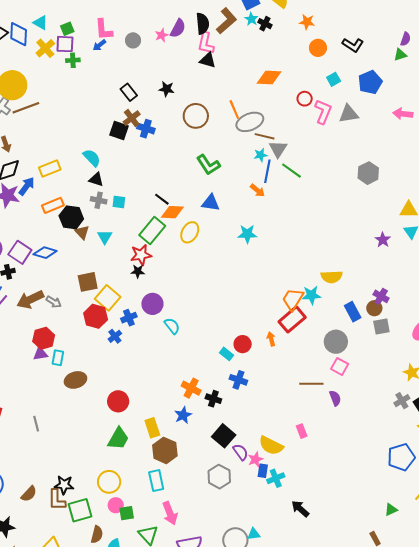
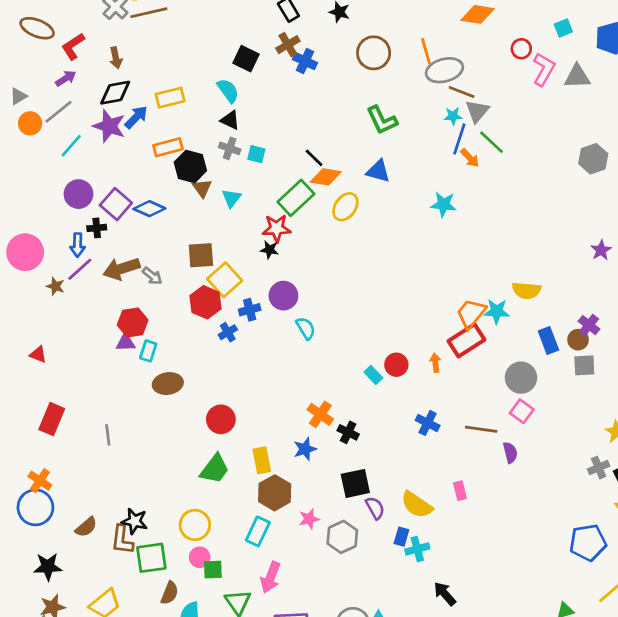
black square: (119, 131) -> (246, 59), moved
orange arrow: (258, 190) -> (470, 158), moved
cyan star: (247, 234) -> (443, 204), moved
blue cross: (238, 380) -> (428, 423), moved
black square: (224, 436) -> (355, 483), turned 30
pink star: (255, 459) -> (309, 519), moved
cyan rectangle: (156, 481) -> (258, 531), turned 30
pink arrow: (170, 513) -> (270, 577), turned 35

